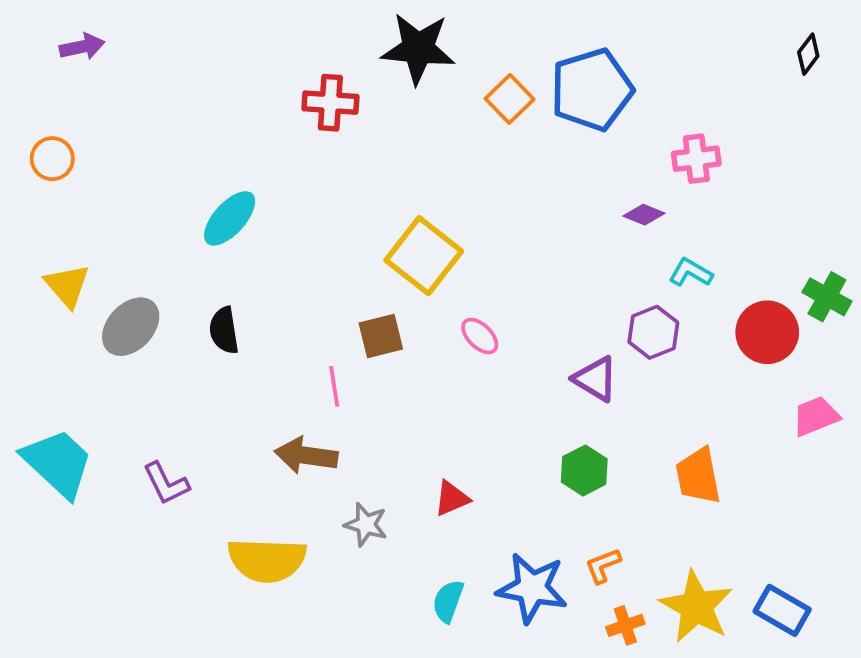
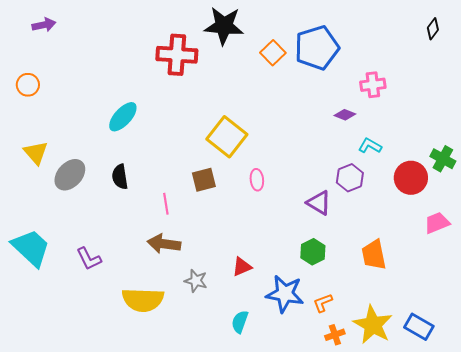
red cross: (330, 103) -> (177, 55), size x1.4
pink ellipse: (480, 336) -> (257, 180), turned 40
pink line: (334, 386) -> (166, 204), moved
blue star: (532, 588) -> (285, 294), moved

